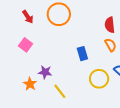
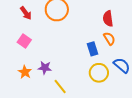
blue rectangle: (82, 54) -> (92, 49), moved
orange star: (30, 84) -> (25, 72), moved

